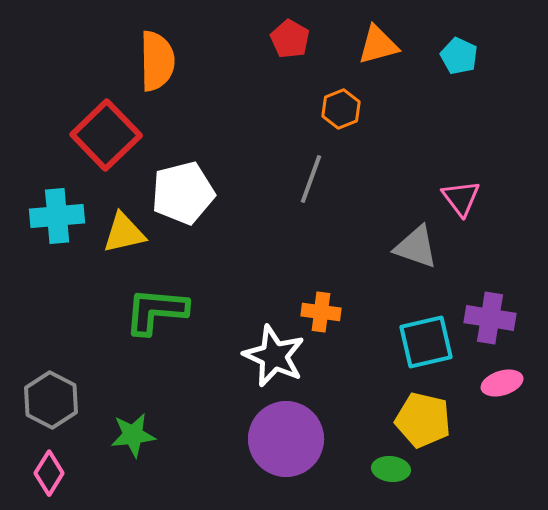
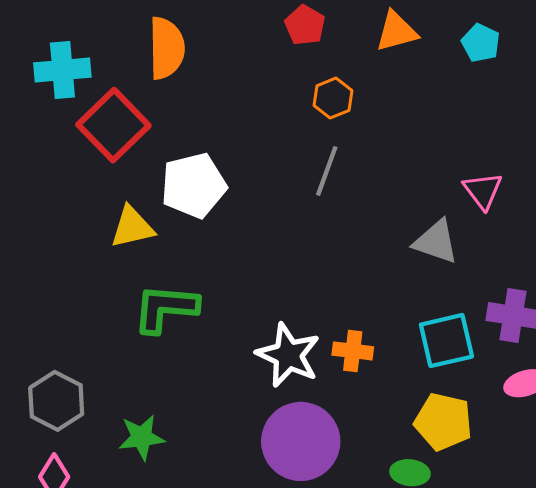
orange hexagon: (341, 109) -> (333, 98), moved
cyan cross: (57, 216) -> (62, 70), moved
orange cross: (321, 312) -> (353, 351), moved

